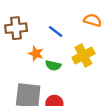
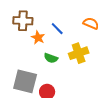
orange star: (36, 54) -> (38, 38), moved

